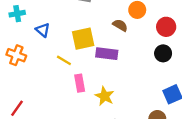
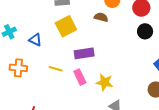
yellow square: (83, 39) -> (66, 26), moved
purple rectangle: (107, 54) -> (84, 53), moved
yellow line: (64, 60) -> (56, 69), moved

